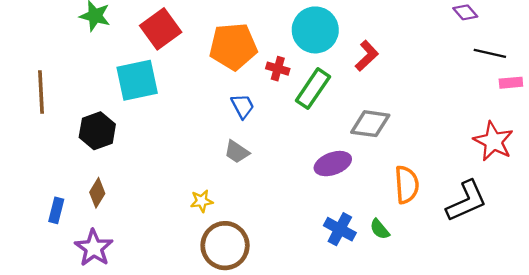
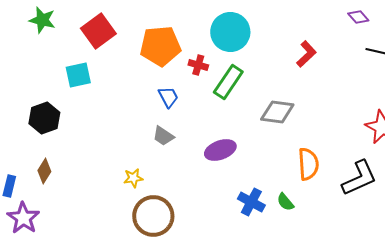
red L-shape: (367, 56) -> (306, 54), moved
cyan square: (137, 80) -> (78, 75), size x0.7
purple ellipse: (333, 164) -> (220, 150), moved
purple star: (94, 248) -> (23, 218), moved

